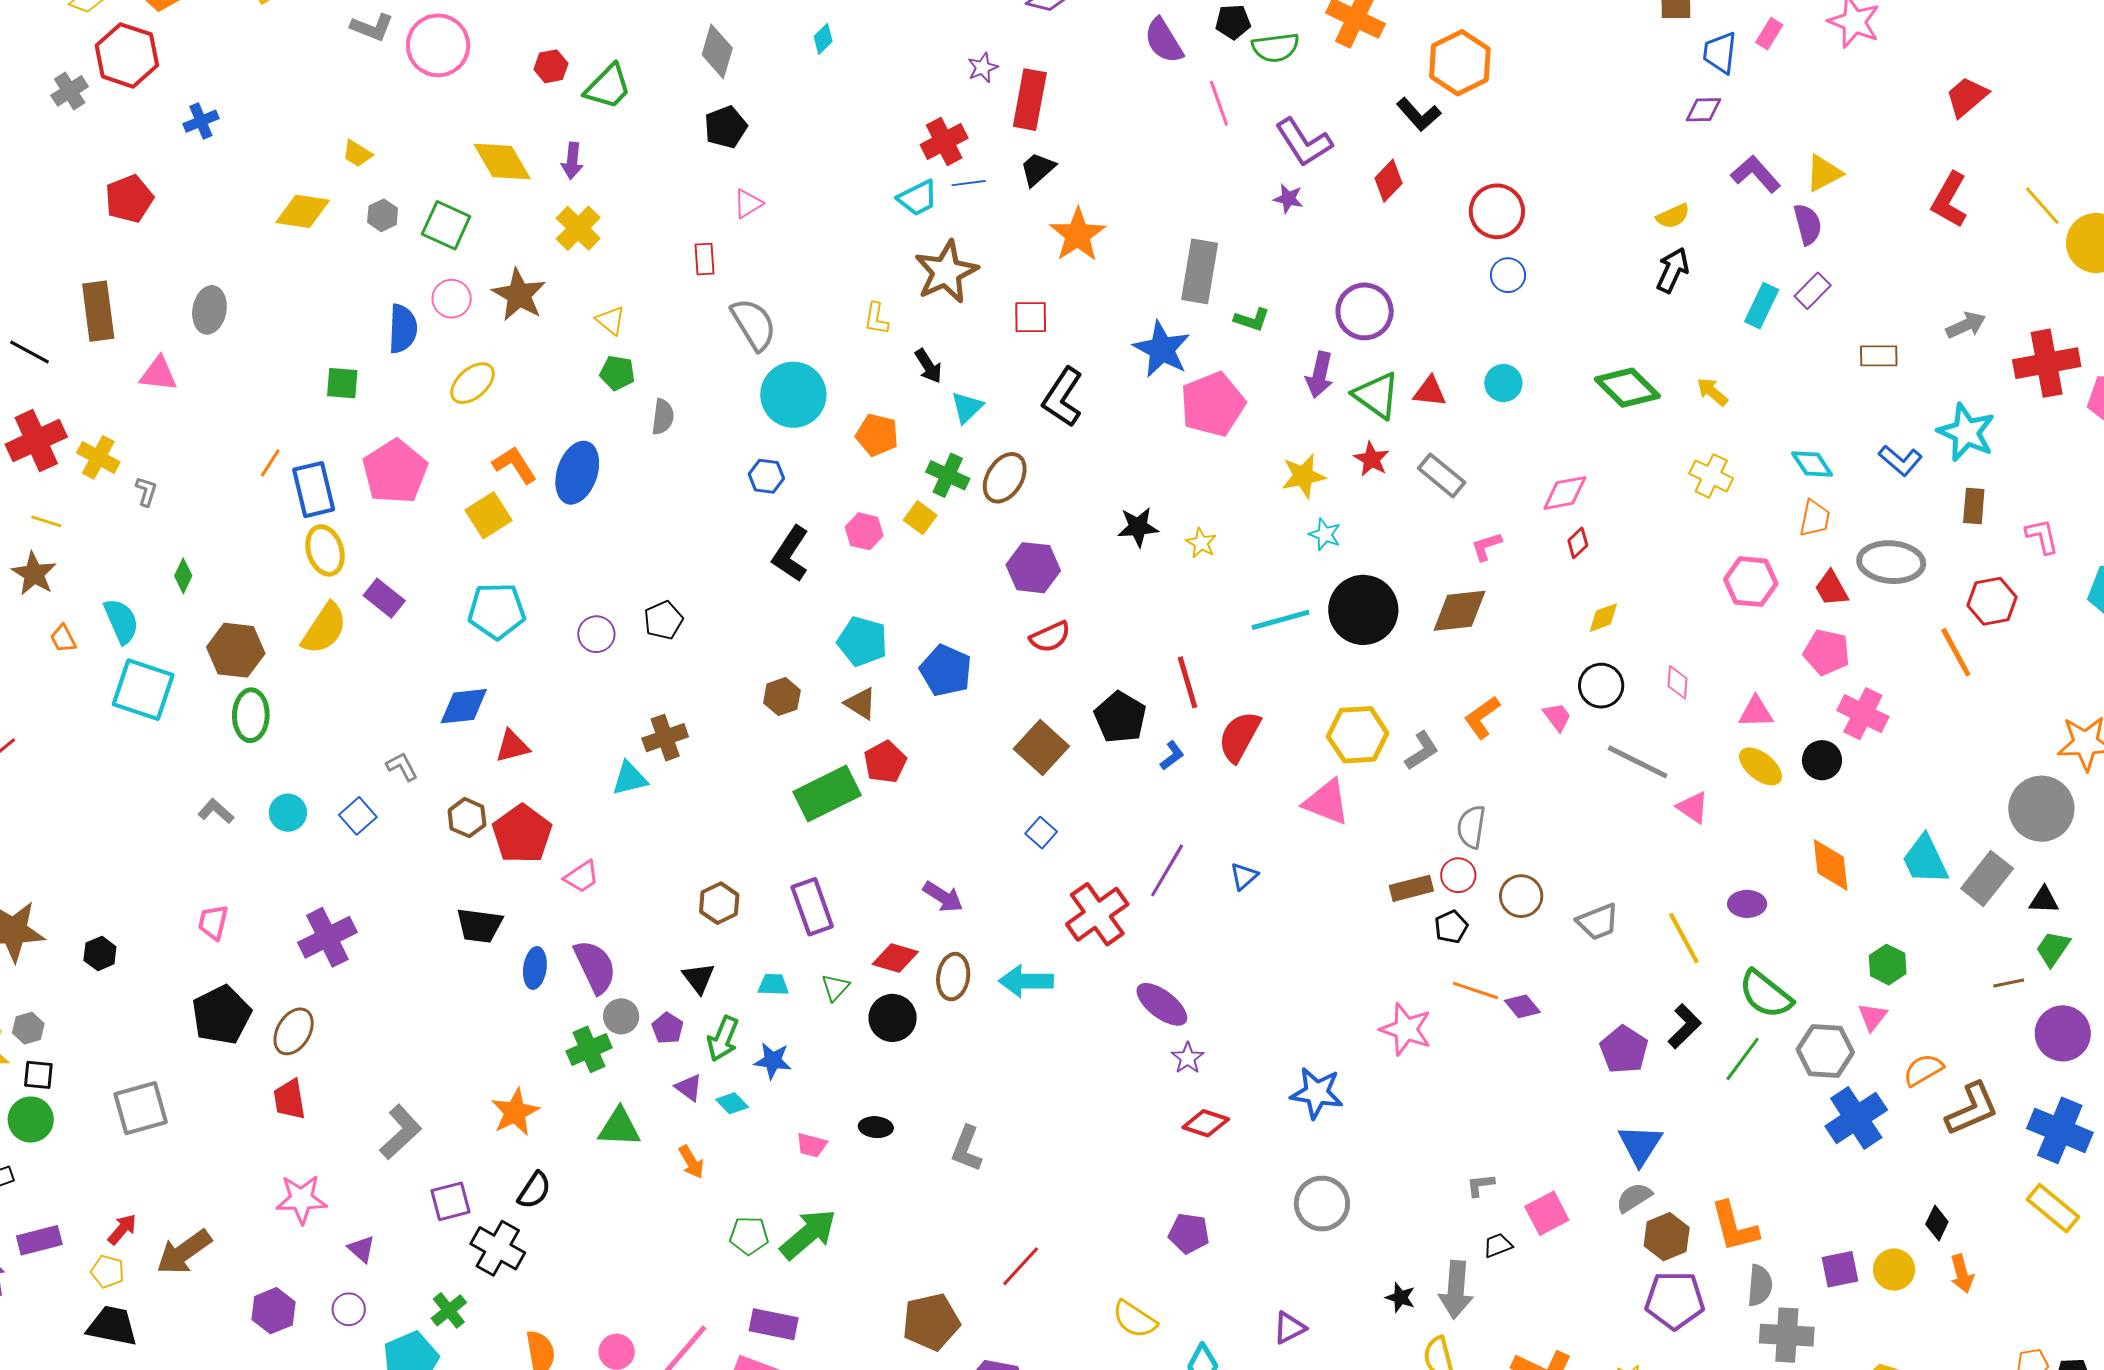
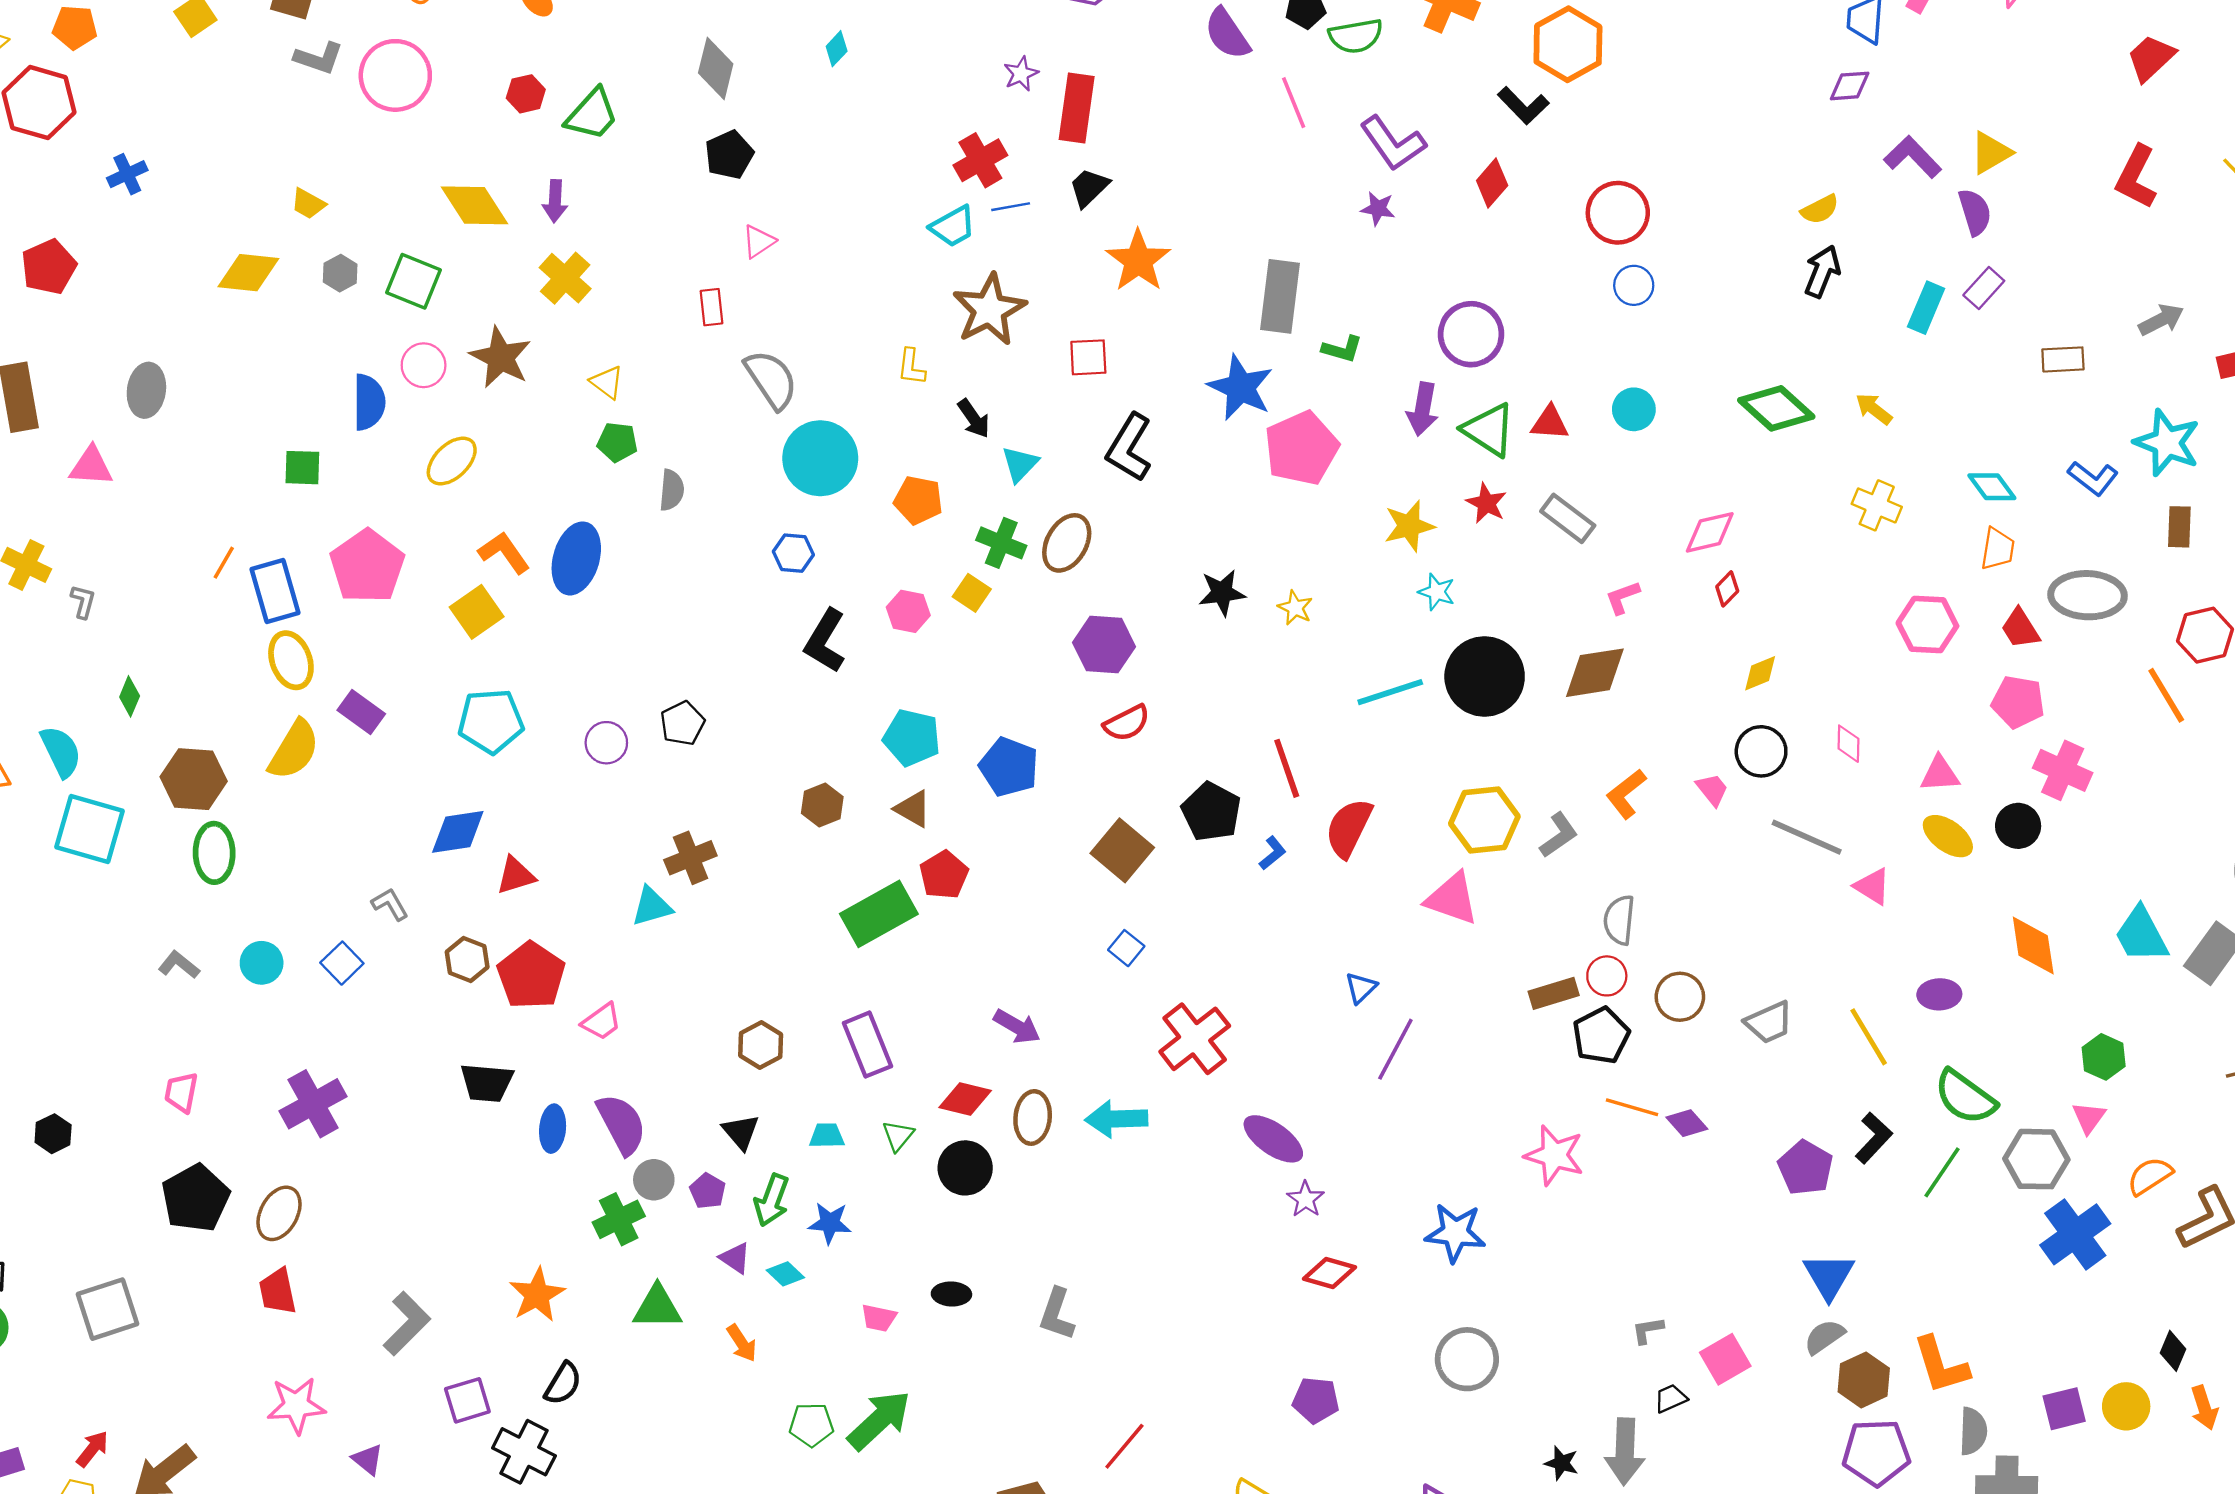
purple line: (1167, 870) -> (1395, 1049), moved
black pentagon: (1451, 927) -> (1601, 1036), size x1.5

